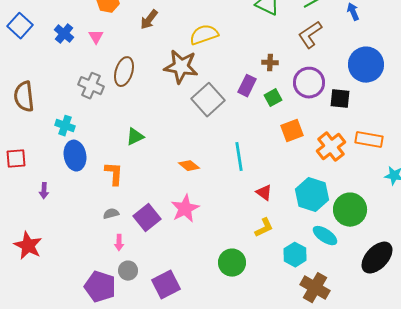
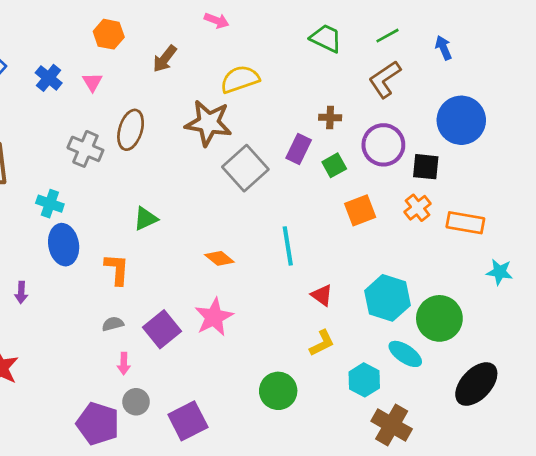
orange cross: (331, 147) -> (418, 208), moved, size x0.7

